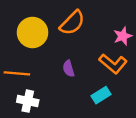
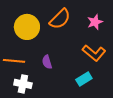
pink star: (123, 36) -> (95, 22), moved
purple semicircle: (69, 69) -> (47, 62), moved

